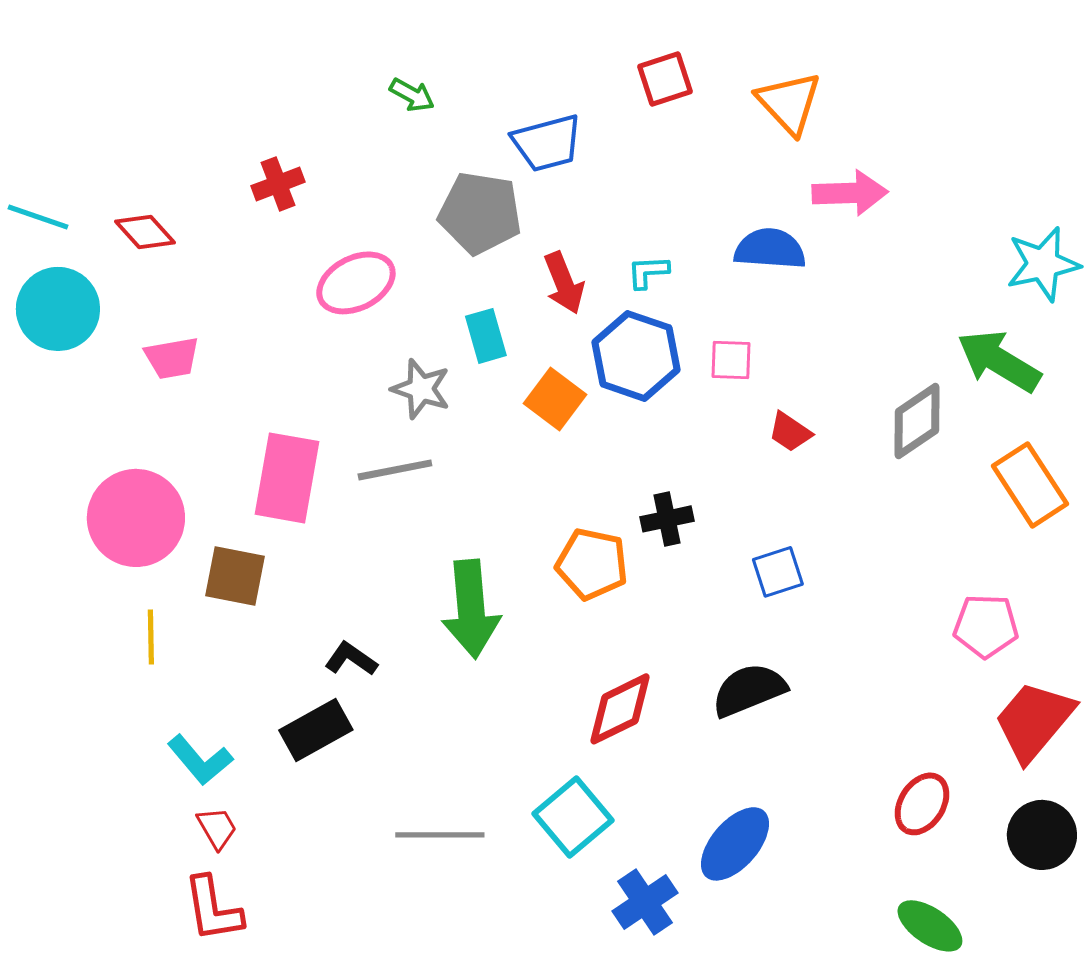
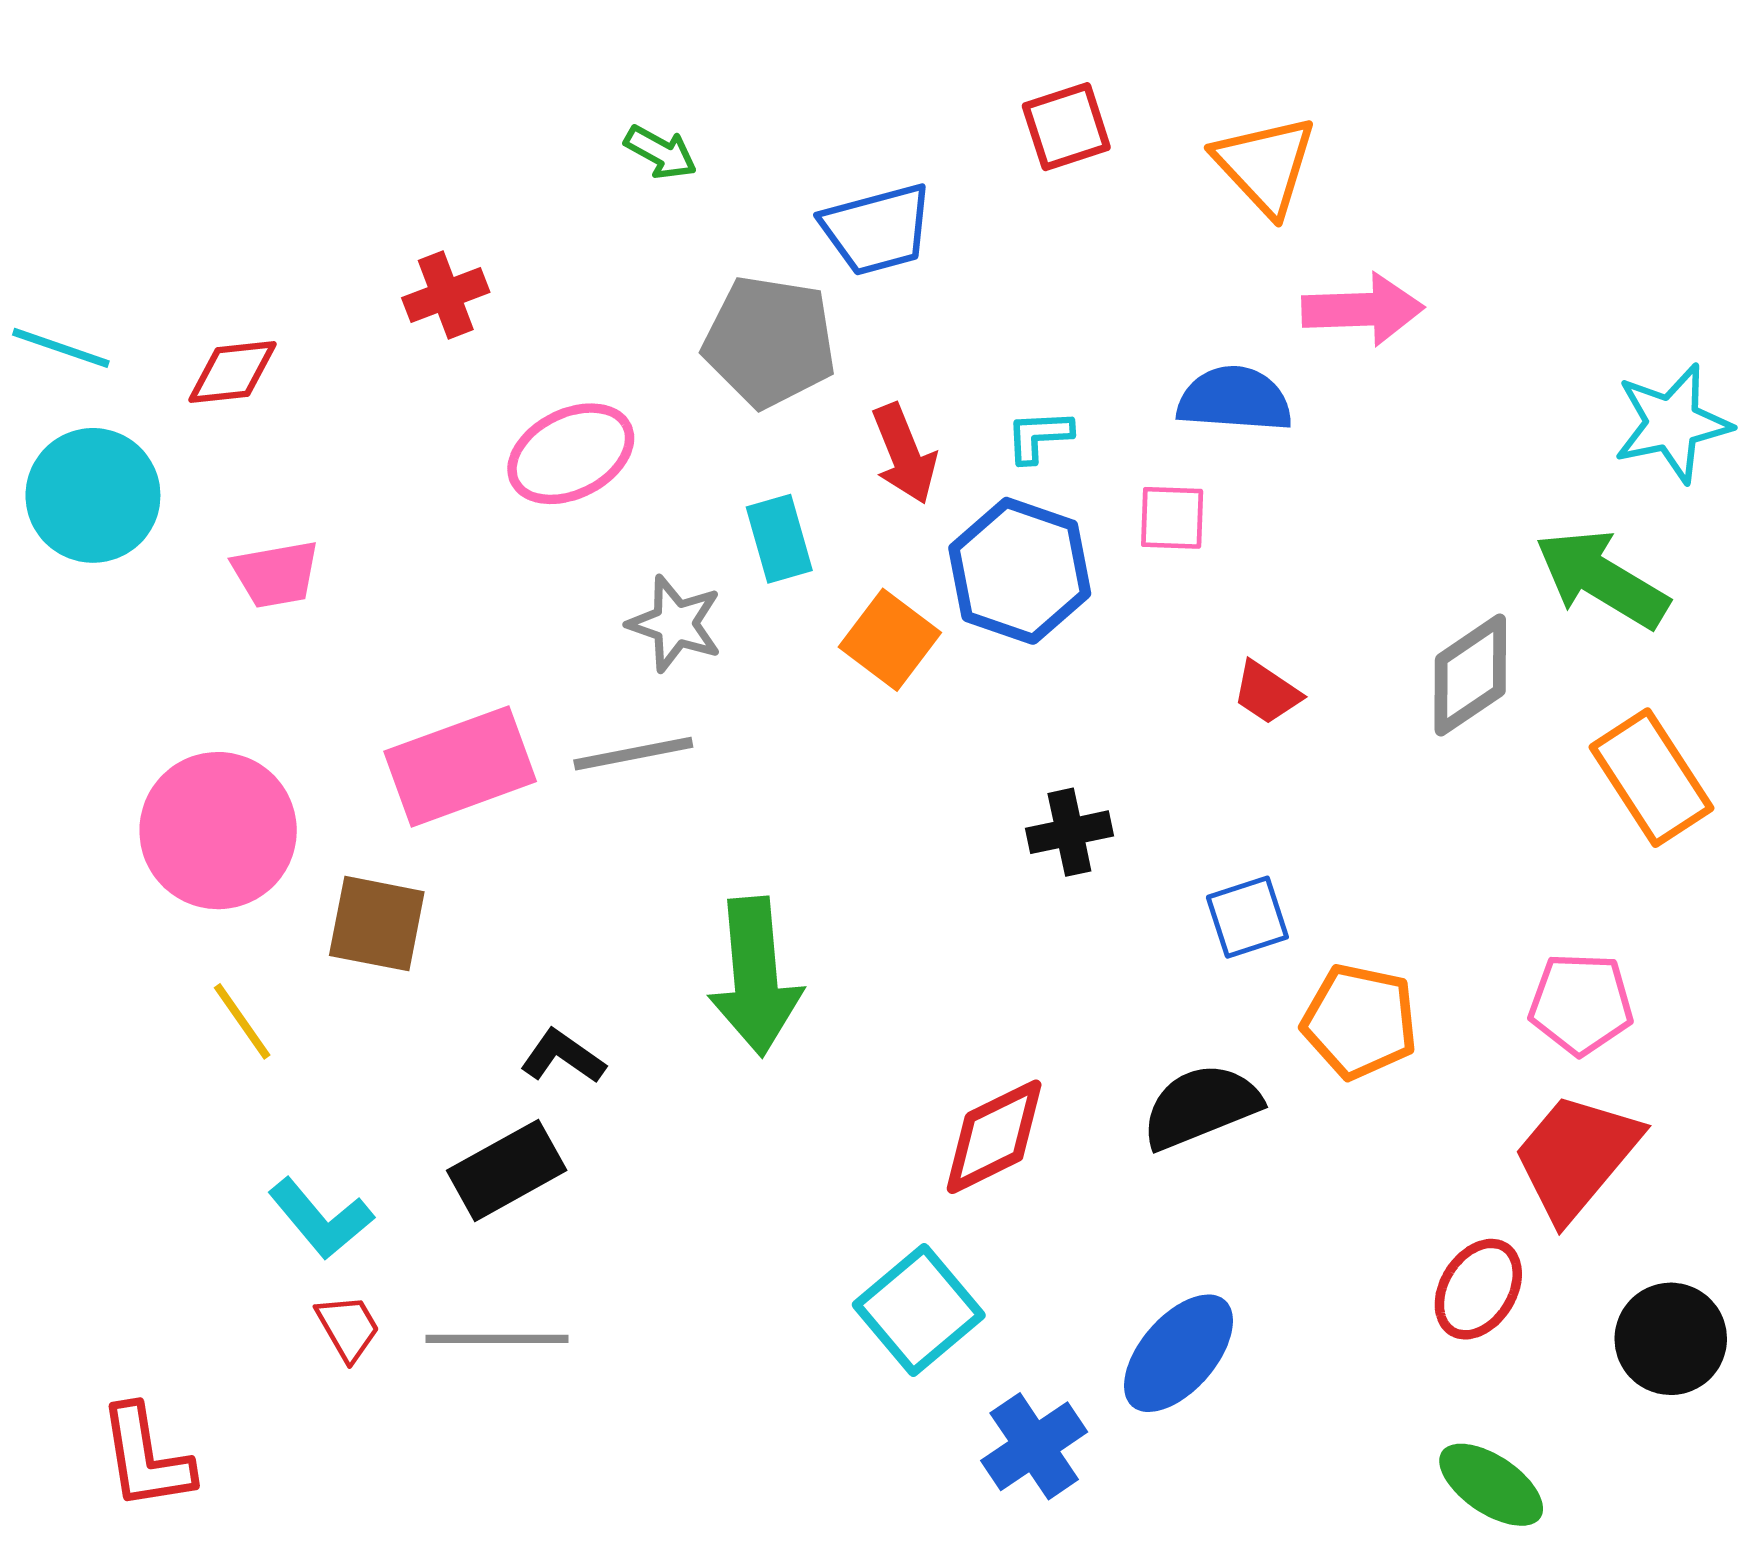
red diamond: (145, 232) -> (232, 372), turned -54
pink square: (731, 360) -> (1172, 518), moved
pink rectangle: (287, 478) -> (460, 766), turned 60
orange pentagon: (592, 564) -> (1360, 1021), moved
yellow line: (151, 637) -> (242, 1021), turned -34
red trapezoid: (1034, 721) -> (1576, 1156), moved
gray line: (440, 835) -> (497, 1339), moved
red L-shape: (213, 909) -> (146, 1457), moved

